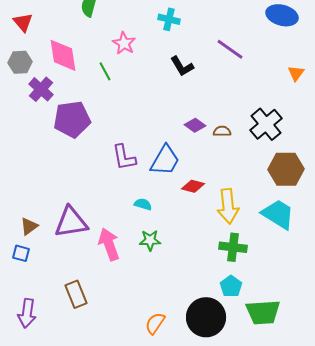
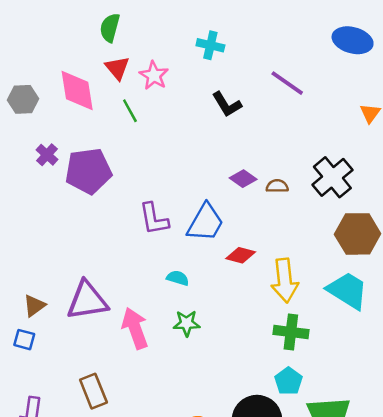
red triangle: (23, 22) -> (117, 68), moved
purple cross: (41, 89) -> (47, 155), moved, size x0.7

